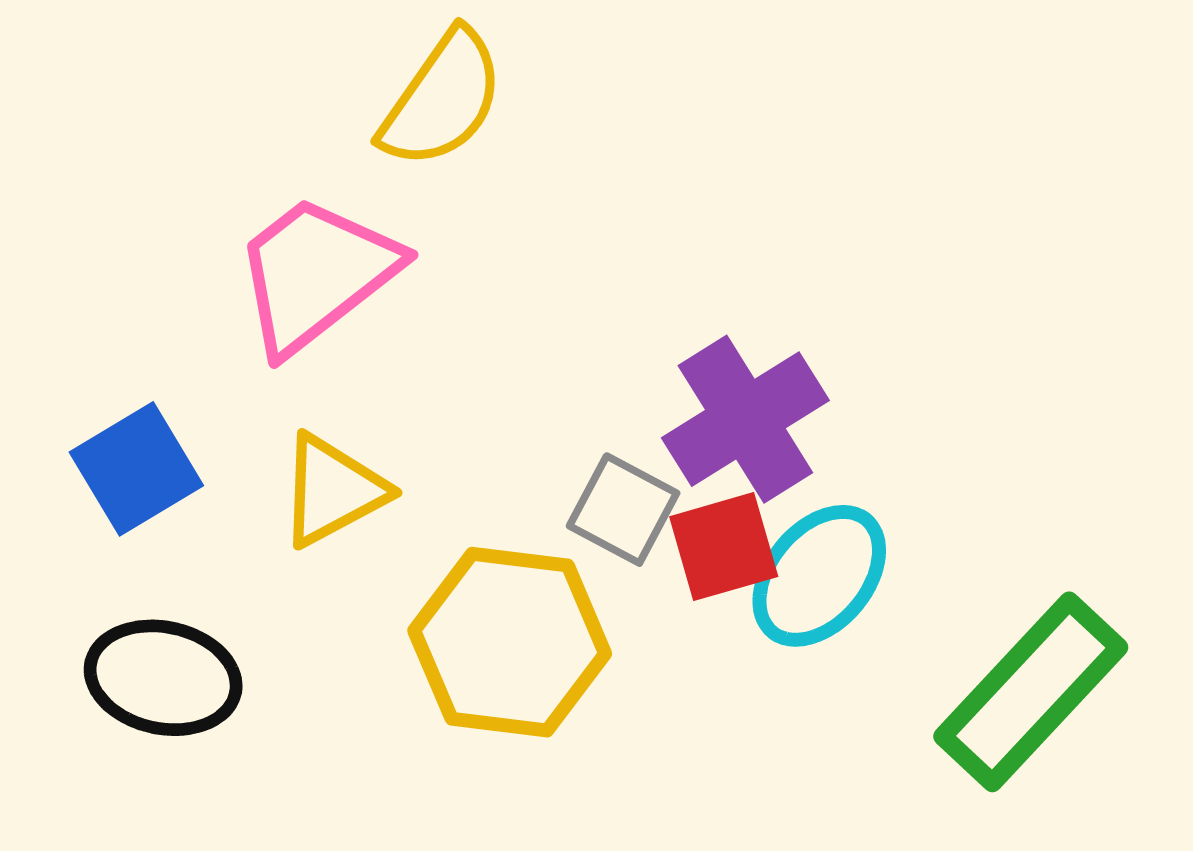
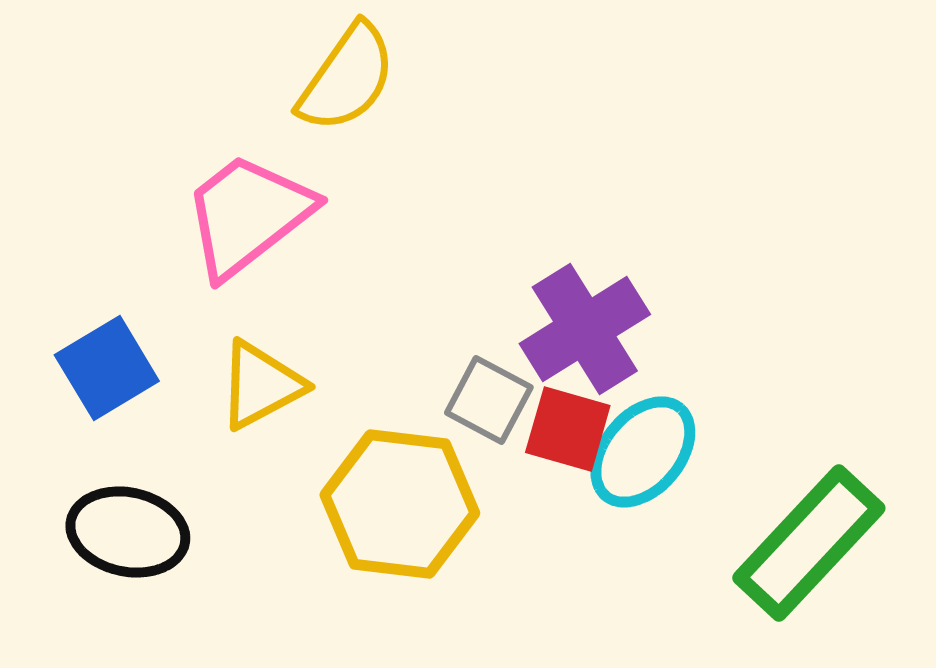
red square: (724, 547) -> (568, 429), turned 32

